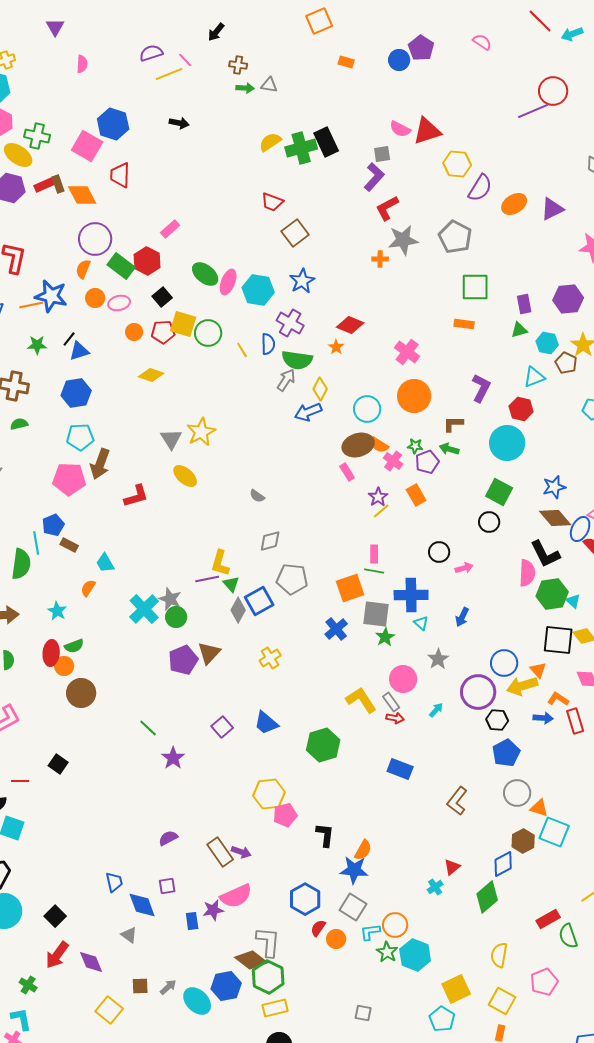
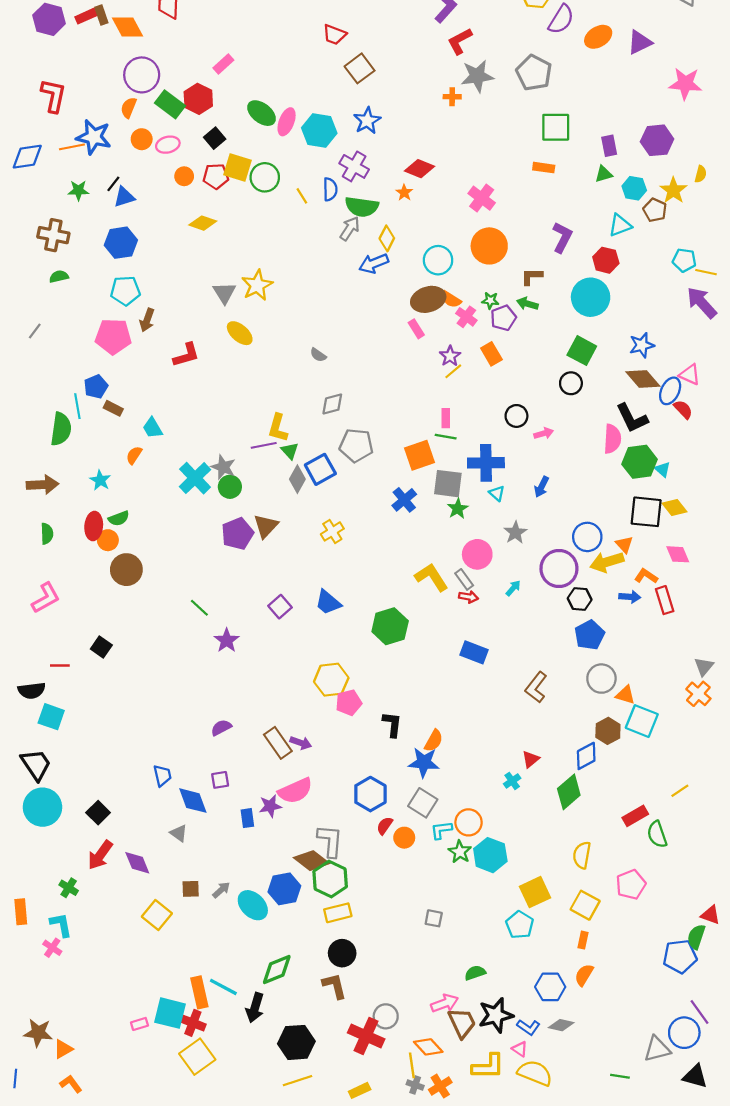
brown arrow: (100, 464) -> (147, 320), size x0.7

